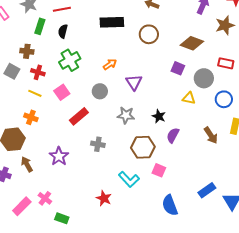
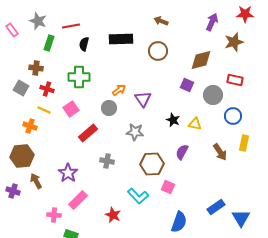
black semicircle: (63, 31) -> (84, 44), moved
brown diamond: (192, 43) -> (201, 60), turned -35
green cross: (70, 60) -> (79, 77), turned 30
orange arrow: (110, 64) -> (119, 90), moved
yellow triangle: (189, 98) -> (195, 124), moved
black star: (159, 116) -> (173, 120), moved
orange cross: (31, 117) -> (30, 126), moved
pink cross: (45, 198) -> (54, 215), turned -32
blue semicircle: (170, 205) -> (179, 222), turned -140
pink rectangle: (22, 206) -> (78, 200), moved

